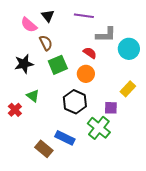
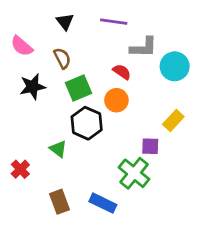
pink semicircle: (29, 25) -> (22, 46), moved
green triangle: (33, 96) -> (58, 149), moved
black hexagon: (75, 102) -> (87, 123), moved
red cross: (15, 110) -> (20, 169), moved
blue rectangle: (65, 138) -> (103, 203), moved
brown rectangle: (44, 149) -> (60, 202), turned 30

